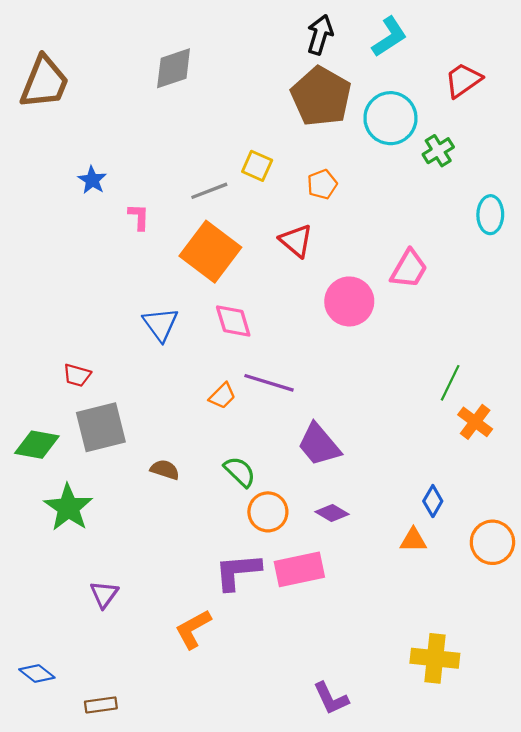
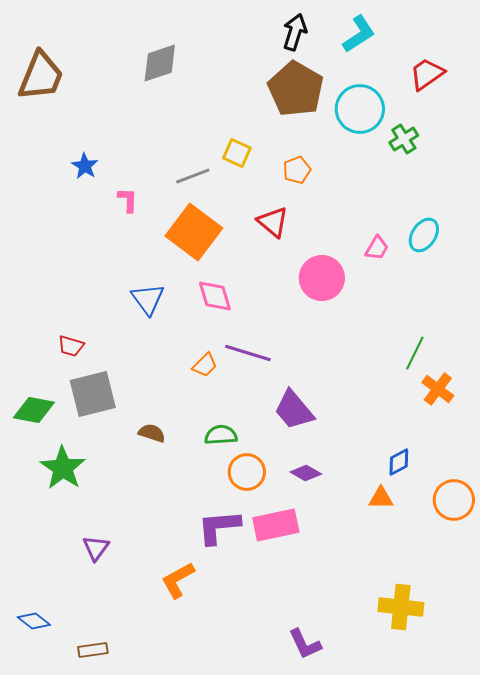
cyan ellipse: (490, 215) -> (424, 235), moved, turned 32
pink trapezoid: (409, 269) -> (377, 248), size x0.7
green semicircle: (240, 472) -> (221, 435), turned -48
blue diamond: (433, 501) -> (399, 462), turned 32

